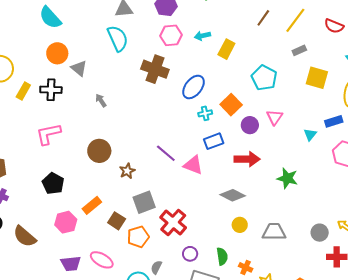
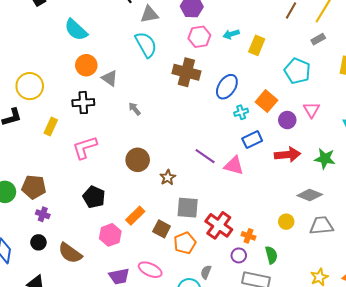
gray rectangle: (299, 50) -> (318, 39), moved
yellow rectangle: (23, 91) -> (51, 126), moved
green star: (287, 178) -> (325, 159), moved
gray diamond: (233, 195) -> (310, 195), moved
gray square: (144, 202) -> (188, 208), turned 30
orange cross: (246, 267) -> (248, 236), moved

